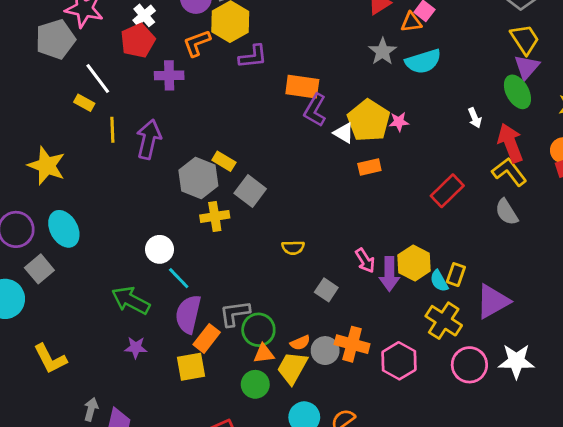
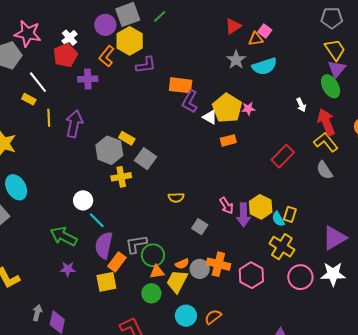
orange L-shape: (197, 43) -> (107, 56), turned -30
purple triangle: (493, 301) -> (334, 238), moved

